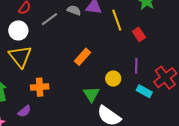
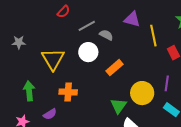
gray semicircle: (74, 10) -> (106, 35), moved
white circle: (18, 30) -> (88, 52), moved
yellow circle: (113, 79) -> (142, 93), size x1.5

